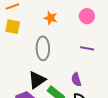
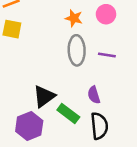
orange star: (51, 18) -> (74, 18), moved
gray ellipse: (43, 48) -> (77, 50), moved

